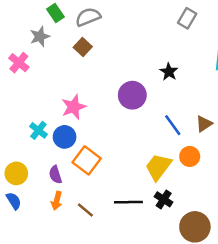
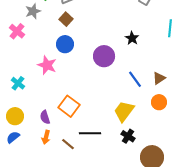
pink star: (74, 107) -> (47, 65), moved, turned -30
cyan cross: (38, 130) -> (18, 83), moved
blue circle: (65, 137) -> (65, 44), moved
orange circle: (190, 156) -> (159, 102), moved
blue semicircle: (14, 201) -> (13, 137), turned -96
black line: (128, 202) -> (90, 133), moved

